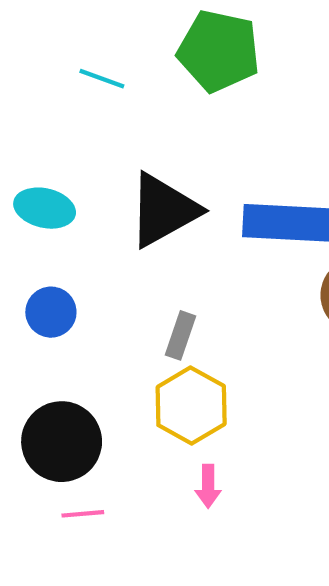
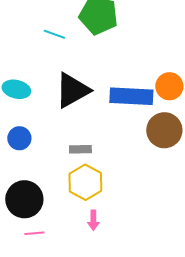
cyan line: (102, 79) -> (54, 34), moved
gray rectangle: (180, 335) -> (80, 149), turned 70

